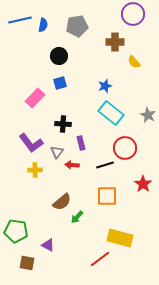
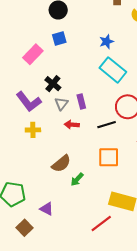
black cross: (63, 124) -> (53, 84), moved, turned 35
gray triangle: (57, 152) -> (61, 104), moved
brown square: (27, 263) -> (24, 228), turned 35

